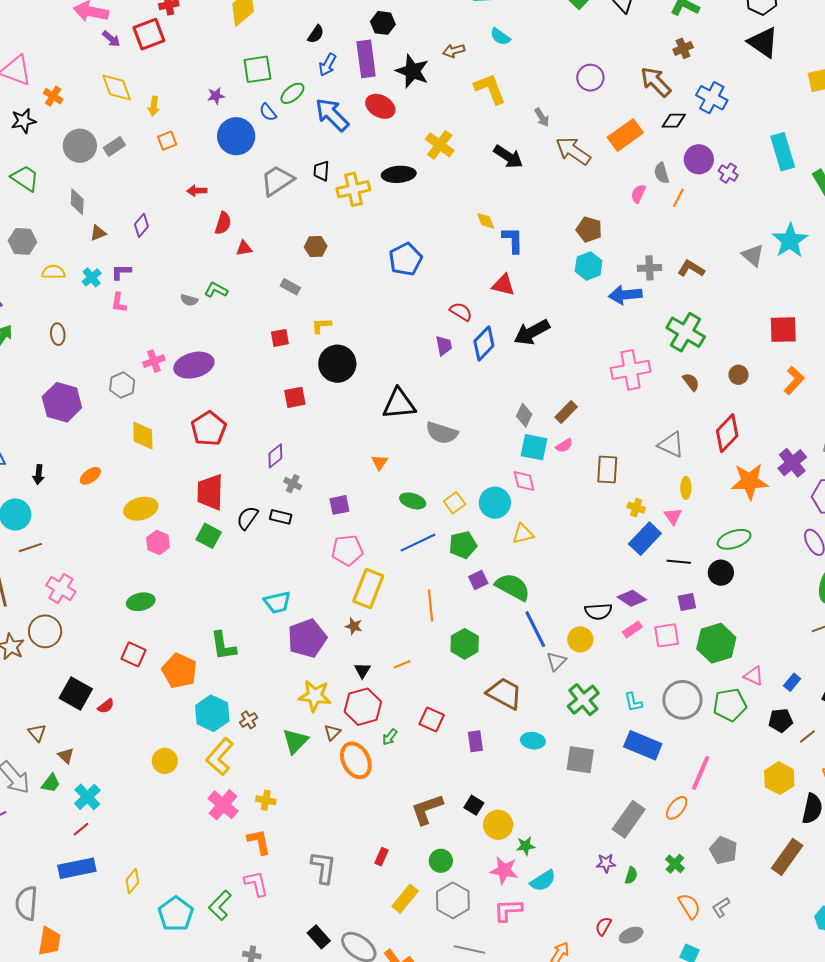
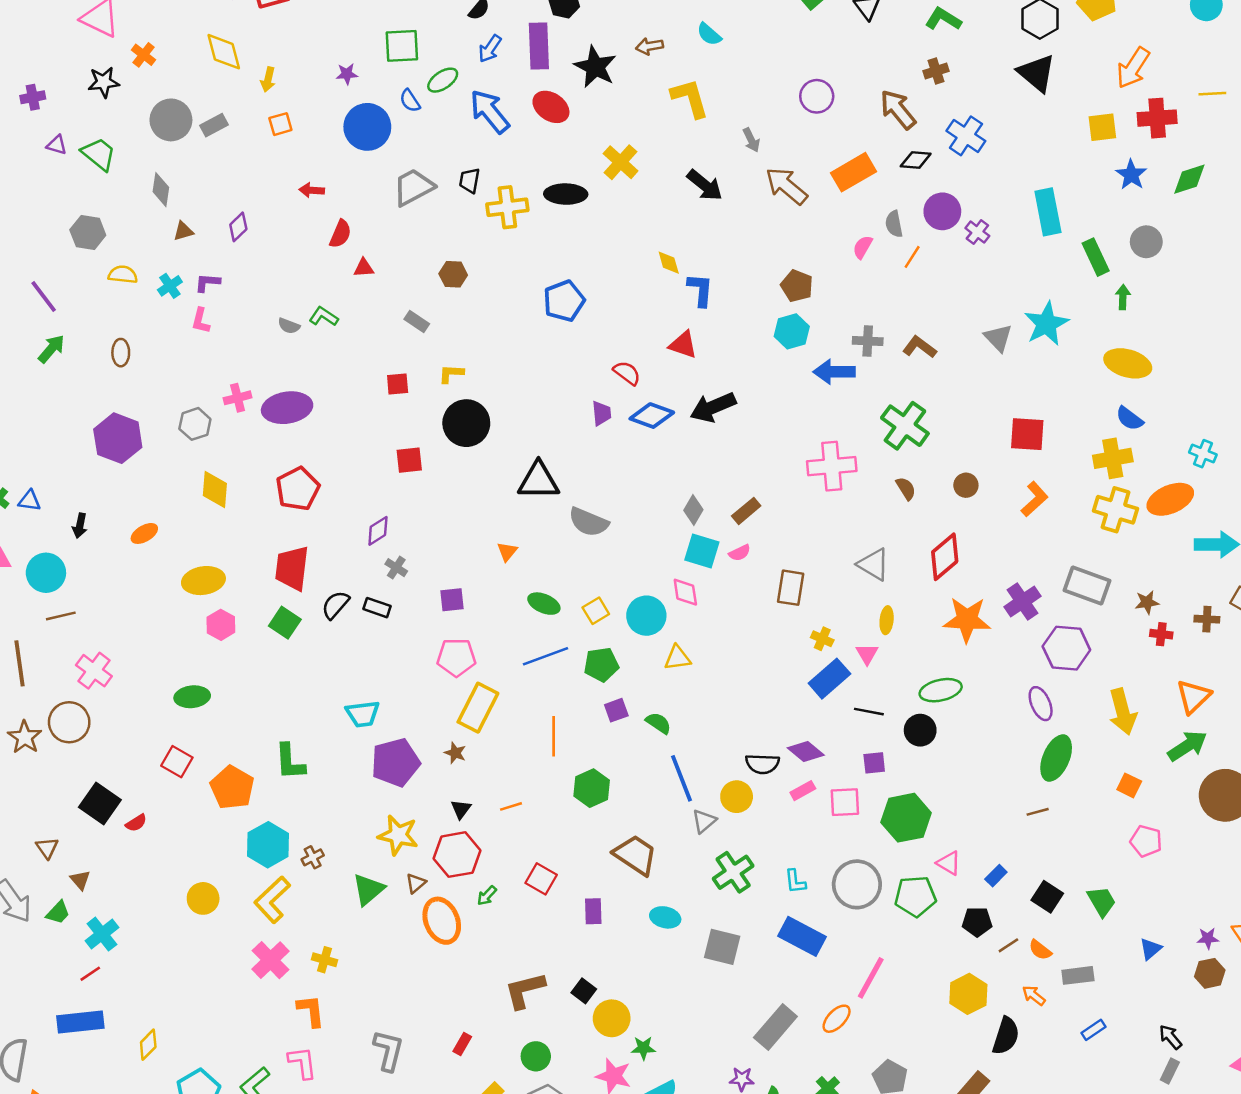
blue diamond: (484, 343) -> (652, 416), turned 60
green semicircle: (513, 587) -> (658, 723), size x0.6

